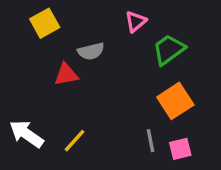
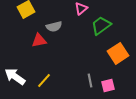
orange square: (175, 101) -> (118, 53), moved

